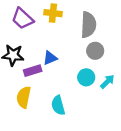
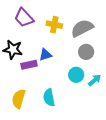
yellow cross: (53, 13) -> (54, 25), moved
gray semicircle: (88, 25) -> (82, 28), turned -125
yellow semicircle: (24, 97) -> (19, 99), moved

